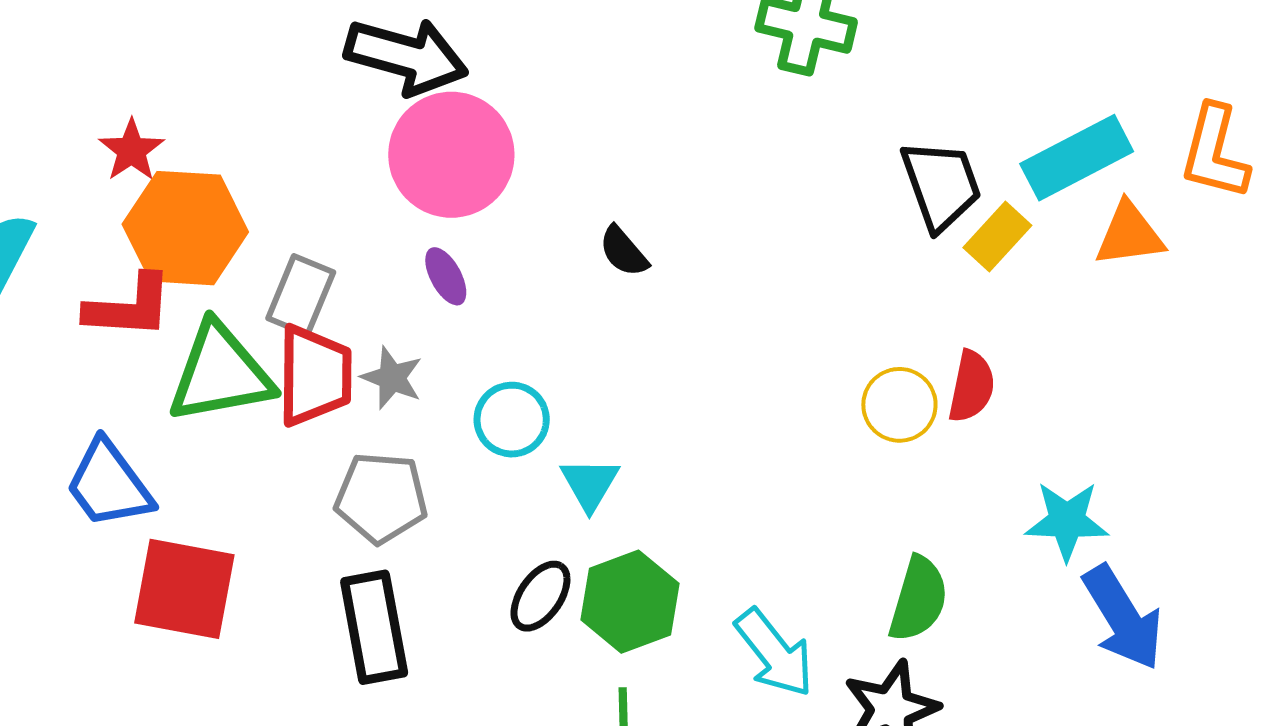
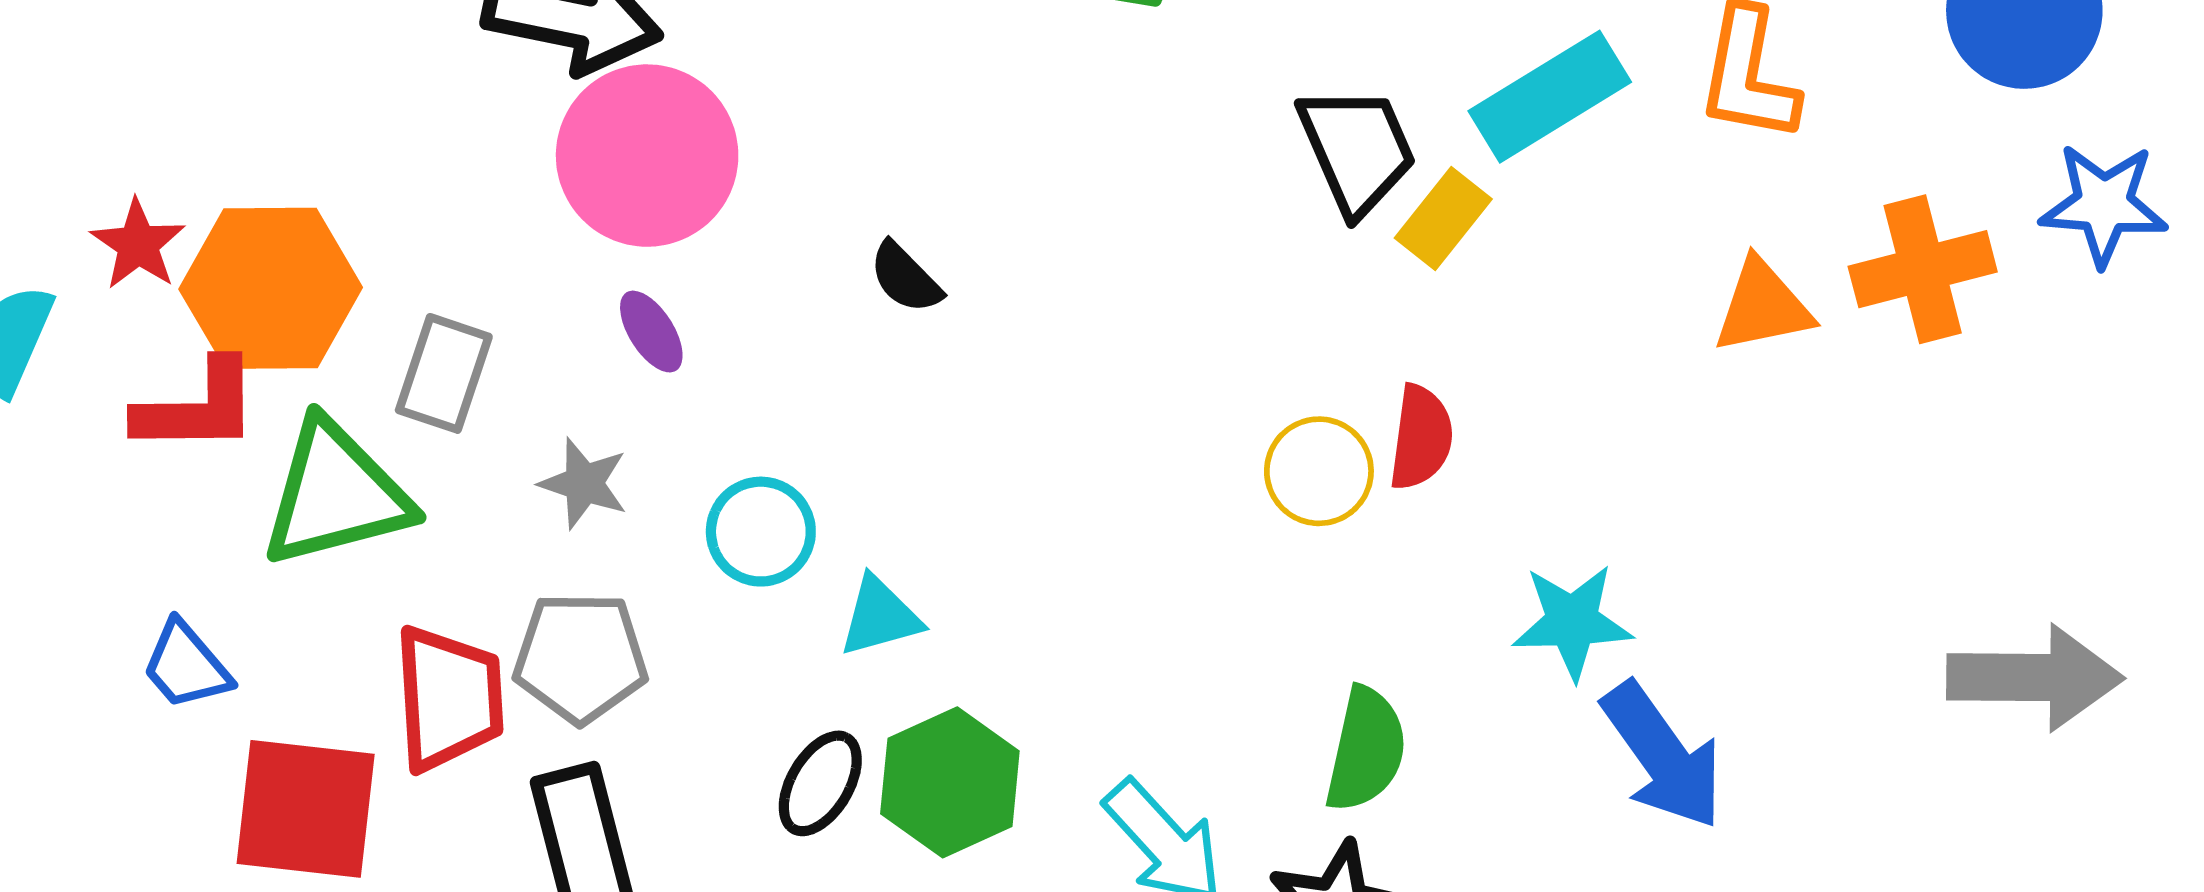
red star: (132, 150) -> (138, 244), moved
orange triangle: (1130, 234) -> (1763, 306), moved
red trapezoid: (315, 375) -> (449, 698), moved
blue trapezoid: (109, 484) -> (186, 666), size x0.7
cyan triangle: (590, 484) -> (880, 617), turned 48

